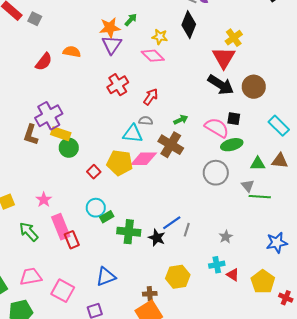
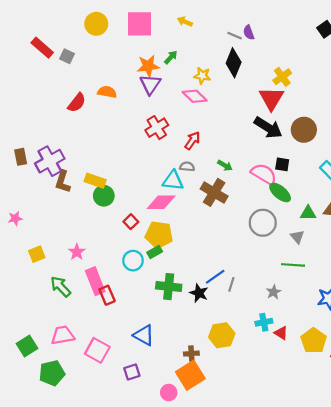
purple cross: (49, 116) -> (50, 161), moved
green arrow: (181, 120) -> (225, 165), turned 56
green ellipse: (232, 145) -> (280, 192), turned 55
pink diamond: (144, 159) -> (161, 202), moved
yellow pentagon: (120, 163) -> (159, 235), moved
green line: (260, 197) -> (293, 265), moved
green rectangle: (107, 217) -> (155, 252), moved
blue triangle: (106, 277) -> (144, 335), turned 50

